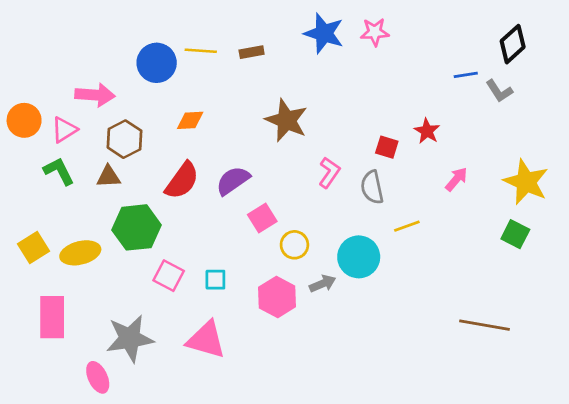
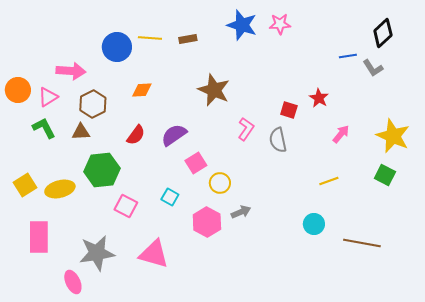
red semicircle: (182, 181) -> (136, 135), size x0.7
yellow line: (407, 226) -> (329, 181), moved
cyan circle: (359, 257) -> (314, 224), moved, size x0.7
cyan square: (215, 280) -> (170, 197), moved, turned 30

